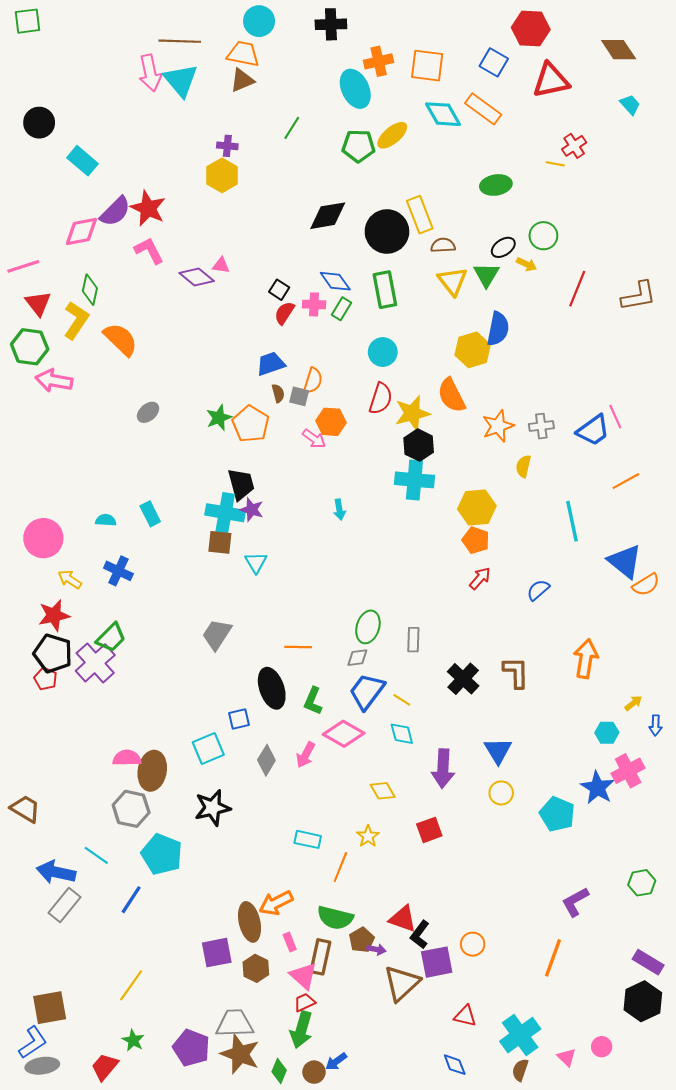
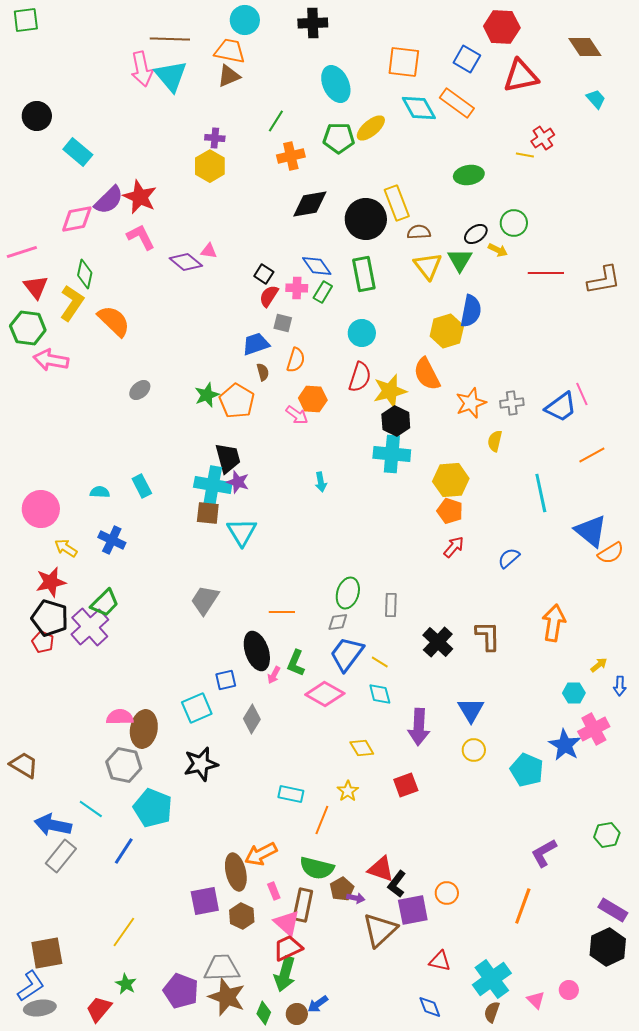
orange cross: (379, 61) -> (291, 156), moved
red line: (577, 289) -> (546, 273), turned 68
gray square: (299, 396) -> (283, 323), moved
cyan triangle: (256, 562) -> (242, 532), size x1.4
pink arrow: (306, 755) -> (274, 675), moved, size x0.7
red trapezoid: (305, 1002) -> (288, 948), size x1.4

